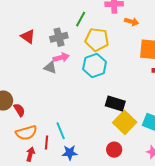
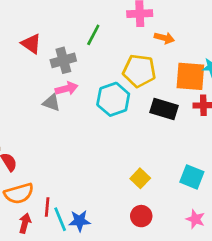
red triangle: (28, 36) -> (31, 44), moved
yellow pentagon: (97, 40) -> (139, 71), moved
black rectangle: (115, 103) -> (164, 109), moved
yellow square: (125, 122) -> (140, 178), moved, size x0.6
cyan line: (61, 131) -> (60, 219), moved

